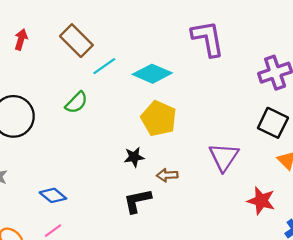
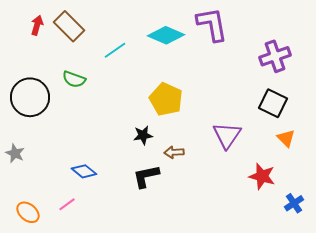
brown rectangle: (76, 41) -> (69, 26), moved
cyan diamond: (152, 74) -> (166, 35), moved
green semicircle: (76, 103) -> (74, 79), moved, turned 65
blue diamond: (53, 195) -> (84, 171), moved

